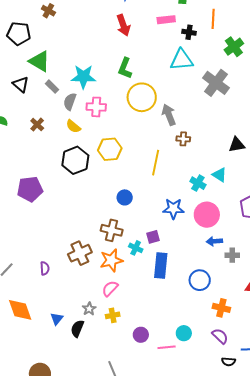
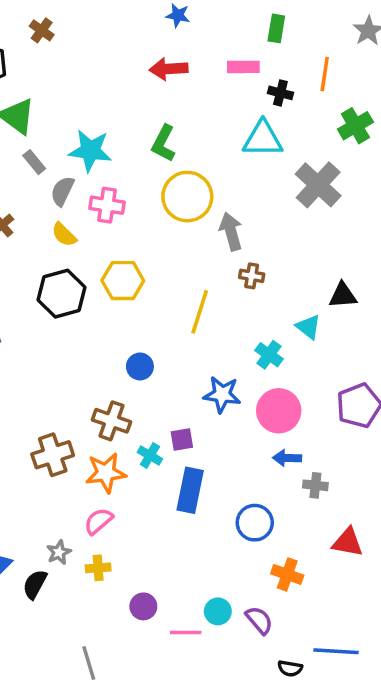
red arrow: (123, 25) -> (169, 69), turned 100
cyan triangle: (219, 175) -> (308, 327), moved
purple semicircle: (220, 336) -> (259, 620), moved

